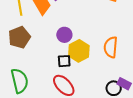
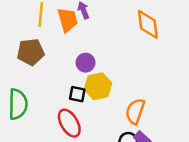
orange semicircle: (111, 47) -> (135, 111), moved

